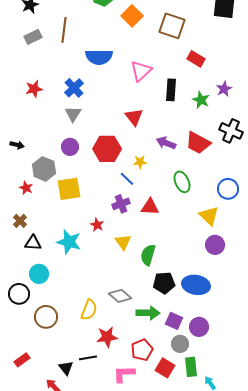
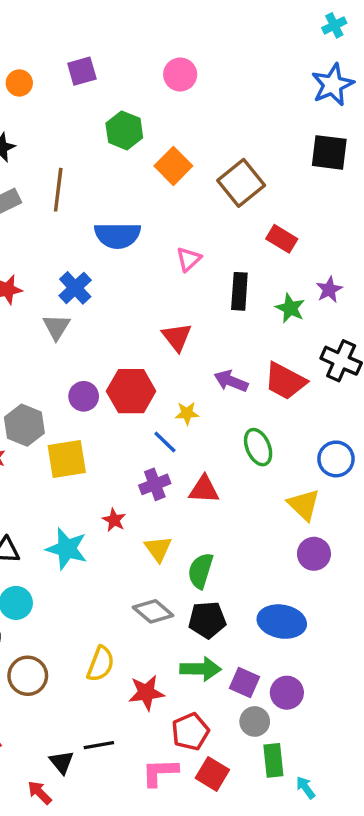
brown square: (172, 26) -> (241, 183), turned 32
pink triangle: (141, 71) -> (189, 259), size x0.7
gray triangle: (73, 114) -> (57, 327), moved
purple circle: (70, 147) -> (84, 396), moved
black pentagon: (164, 283) -> (207, 620), moved
gray diamond: (120, 296) -> (153, 611), moved
red star: (107, 337) -> (146, 693), moved
red square: (165, 368) -> (212, 774), moved

